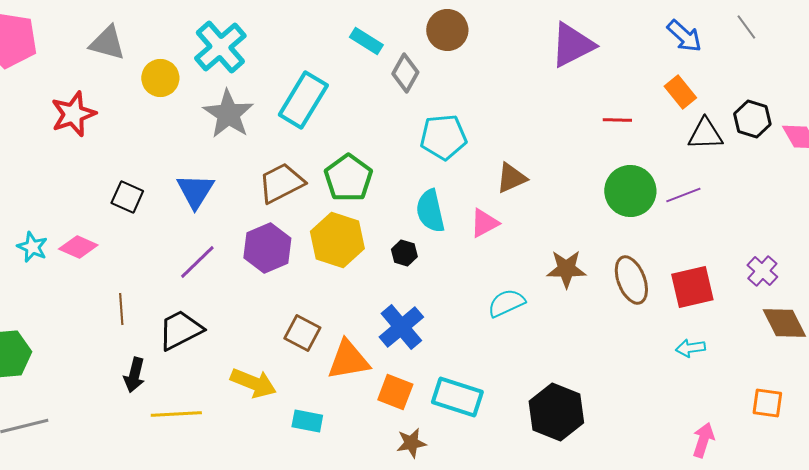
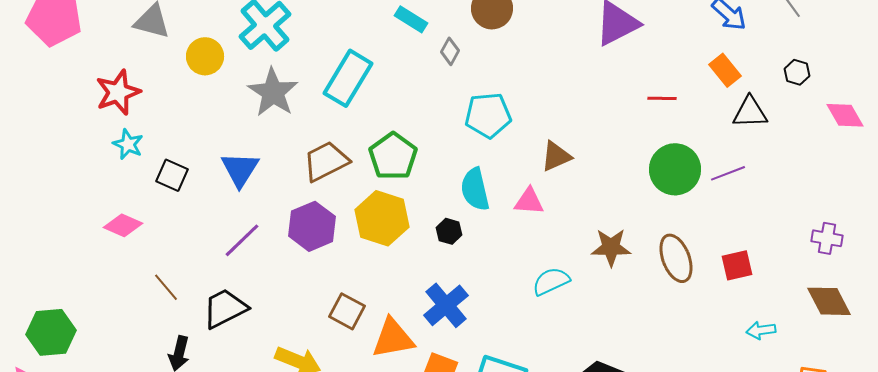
gray diamond: (405, 73) -> (450, 51), size x0.7
black hexagon: (752, 119) -> (797, 72), moved, size x0.7
pink triangle: (484, 223) -> (529, 201), turned 32
cyan star: (32, 247) -> (128, 144), moved
purple cross: (762, 271) -> (827, 238), moved, turned -32
red square: (692, 287) -> (737, 265), size x0.7
brown line: (121, 309) -> (166, 287), turned -36
cyan arrow: (690, 348) -> (761, 330), moved

